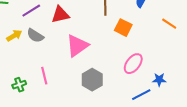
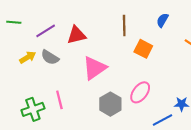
pink ellipse: (133, 64) -> (140, 92), moved
green cross: (19, 85) -> (33, 109), size x1.5

